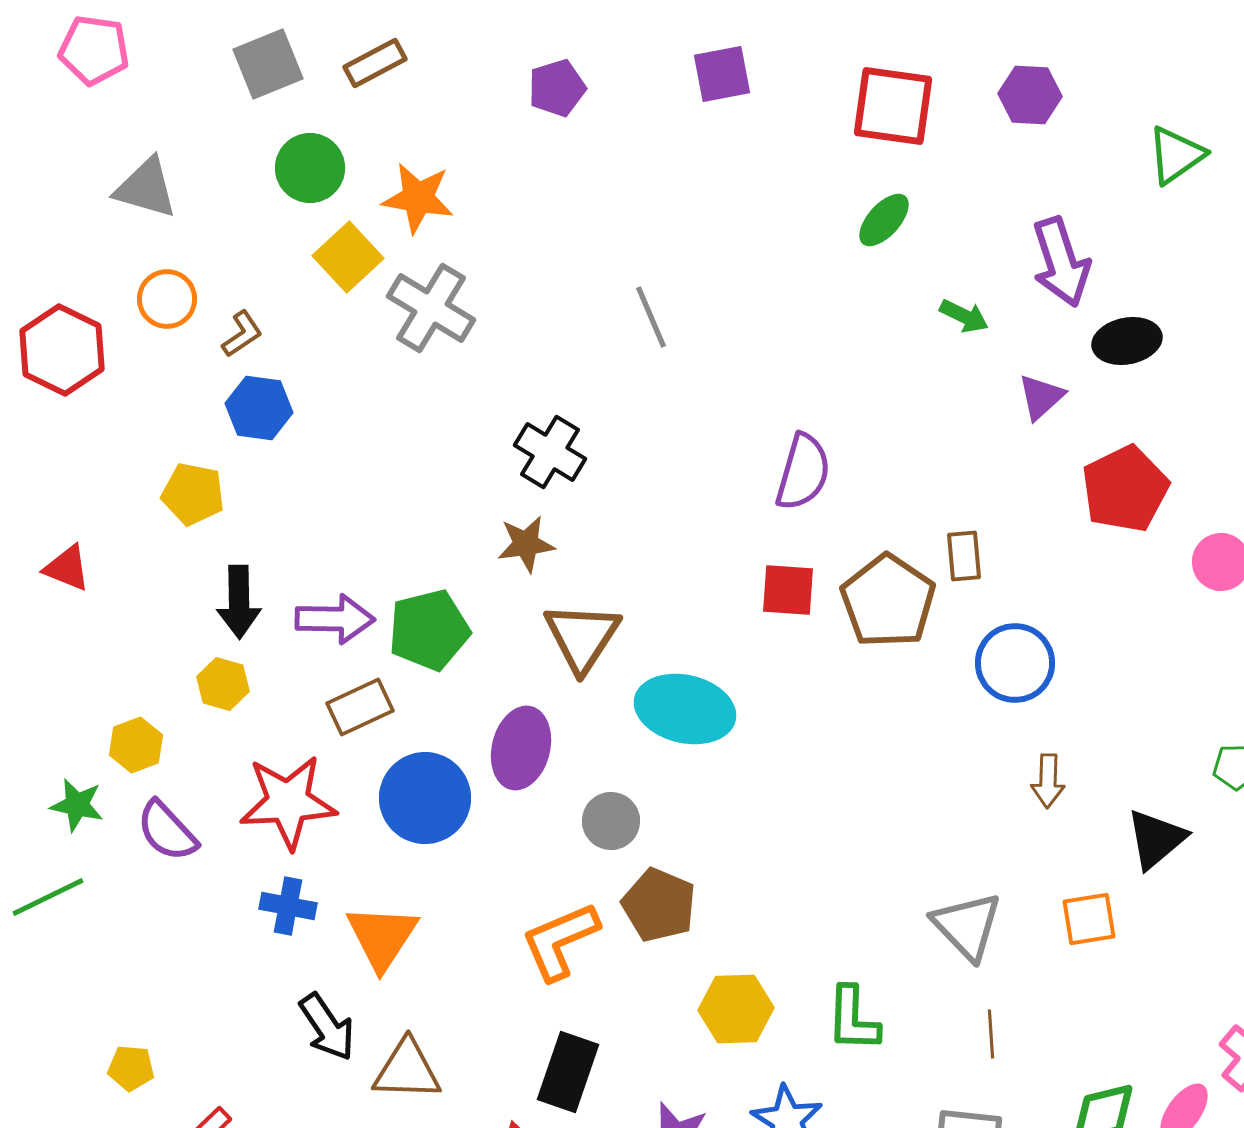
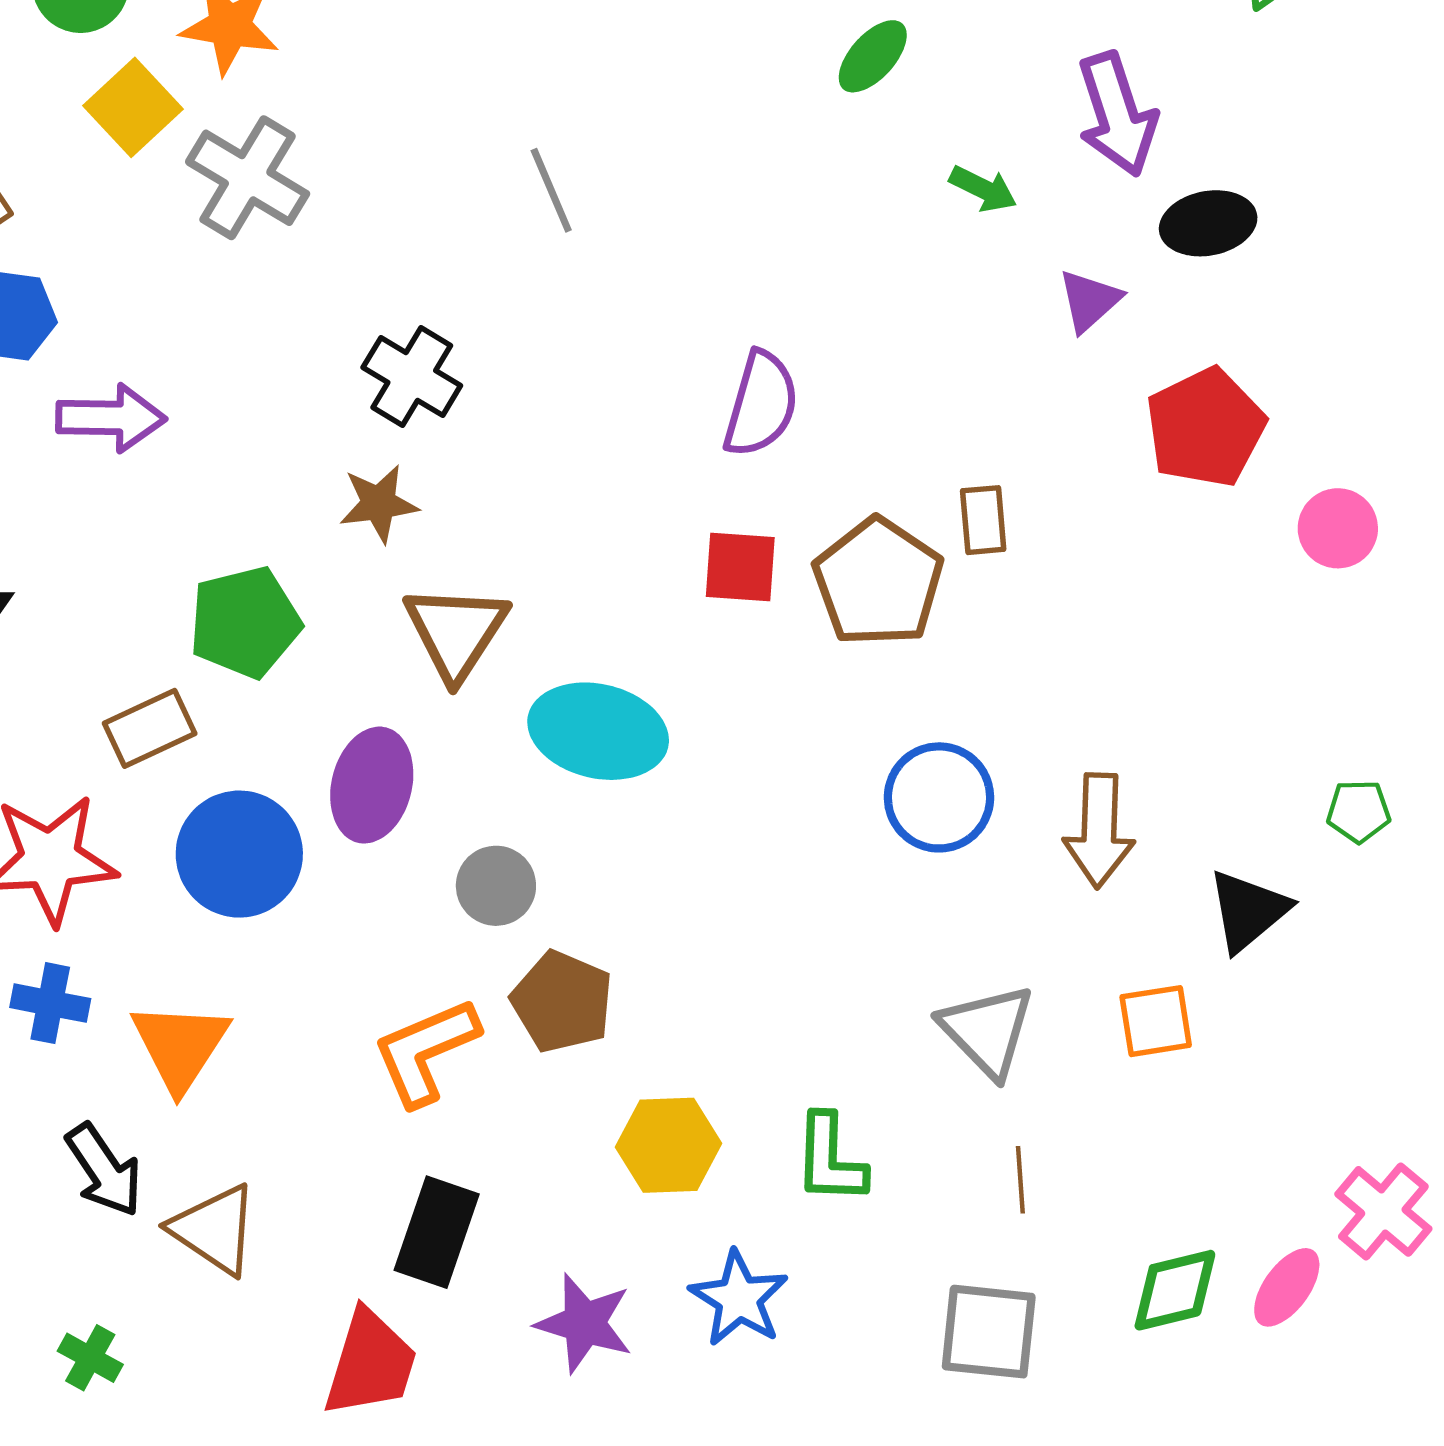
purple arrow: (335, 619) -> (111, 418), moved
blue circle: (1015, 663) -> (939, 797), moved
brown arrow: (1048, 781) -> (1099, 831), size x1.5
brown triangle: (407, 1070) -> (214, 1229), turned 32

